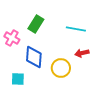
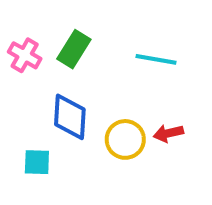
pink cross: (12, 38) -> (25, 55), moved
red arrow: (82, 53) -> (168, 133), moved

